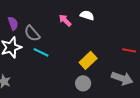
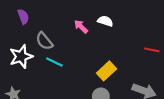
purple semicircle: (13, 23) -> (23, 17), moved
red line: (129, 50) -> (152, 50), moved

